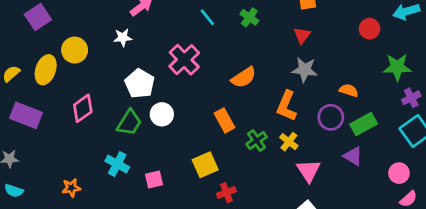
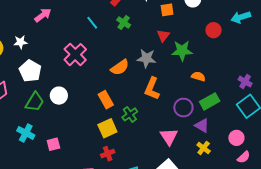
white star: (123, 37) -> (20, 42), moved
green star: (397, 67) -> (182, 51), moved
gray star: (305, 70) -> (146, 58), moved
white pentagon: (140, 84) -> (30, 71), moved
purple cross: (411, 98) -> (245, 82), turned -32
purple circle: (331, 117) -> (183, 108), moved
yellow cross: (289, 142) -> (204, 148), moved
yellow square: (205, 165) -> (107, 128), moved

